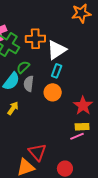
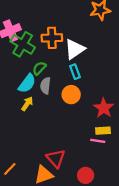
cyan rectangle: (57, 71) -> (75, 72), turned -40
yellow arrow: (13, 108) -> (27, 104), moved
pink line: (77, 136) -> (98, 141), turned 32

